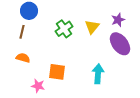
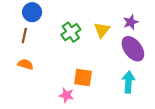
orange square: (57, 72) -> (83, 78), moved
cyan arrow: (98, 74) -> (128, 82), moved
pink star: (38, 86) -> (66, 95), moved

